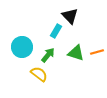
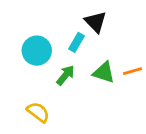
cyan circle: (22, 47) -> (37, 51), moved
yellow semicircle: (39, 74) -> (38, 112), moved

